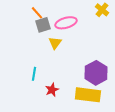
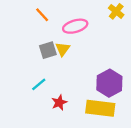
gray square: (43, 25) -> (48, 50), moved
cyan line: (34, 74) -> (39, 84), turned 40

